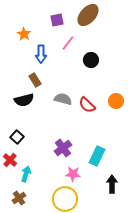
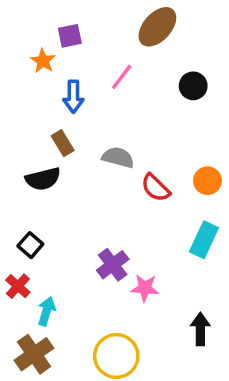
purple square: (57, 20) -> (70, 36), moved
black circle: (91, 60) -> (193, 86), moved
gray semicircle: (63, 99) -> (118, 157), moved
cyan rectangle: (97, 156) -> (204, 240), moved
pink star: (73, 174) -> (145, 288), moved
brown cross: (19, 198) -> (34, 354), size x1.5

